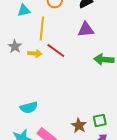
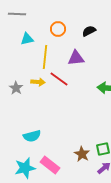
purple triangle: (86, 29) -> (76, 58), moved
gray star: (15, 46) -> (16, 88), moved

